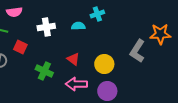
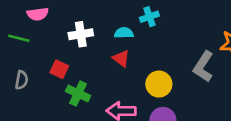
red square: (20, 47) -> (59, 69), moved
red triangle: (73, 59) -> (121, 58), moved

